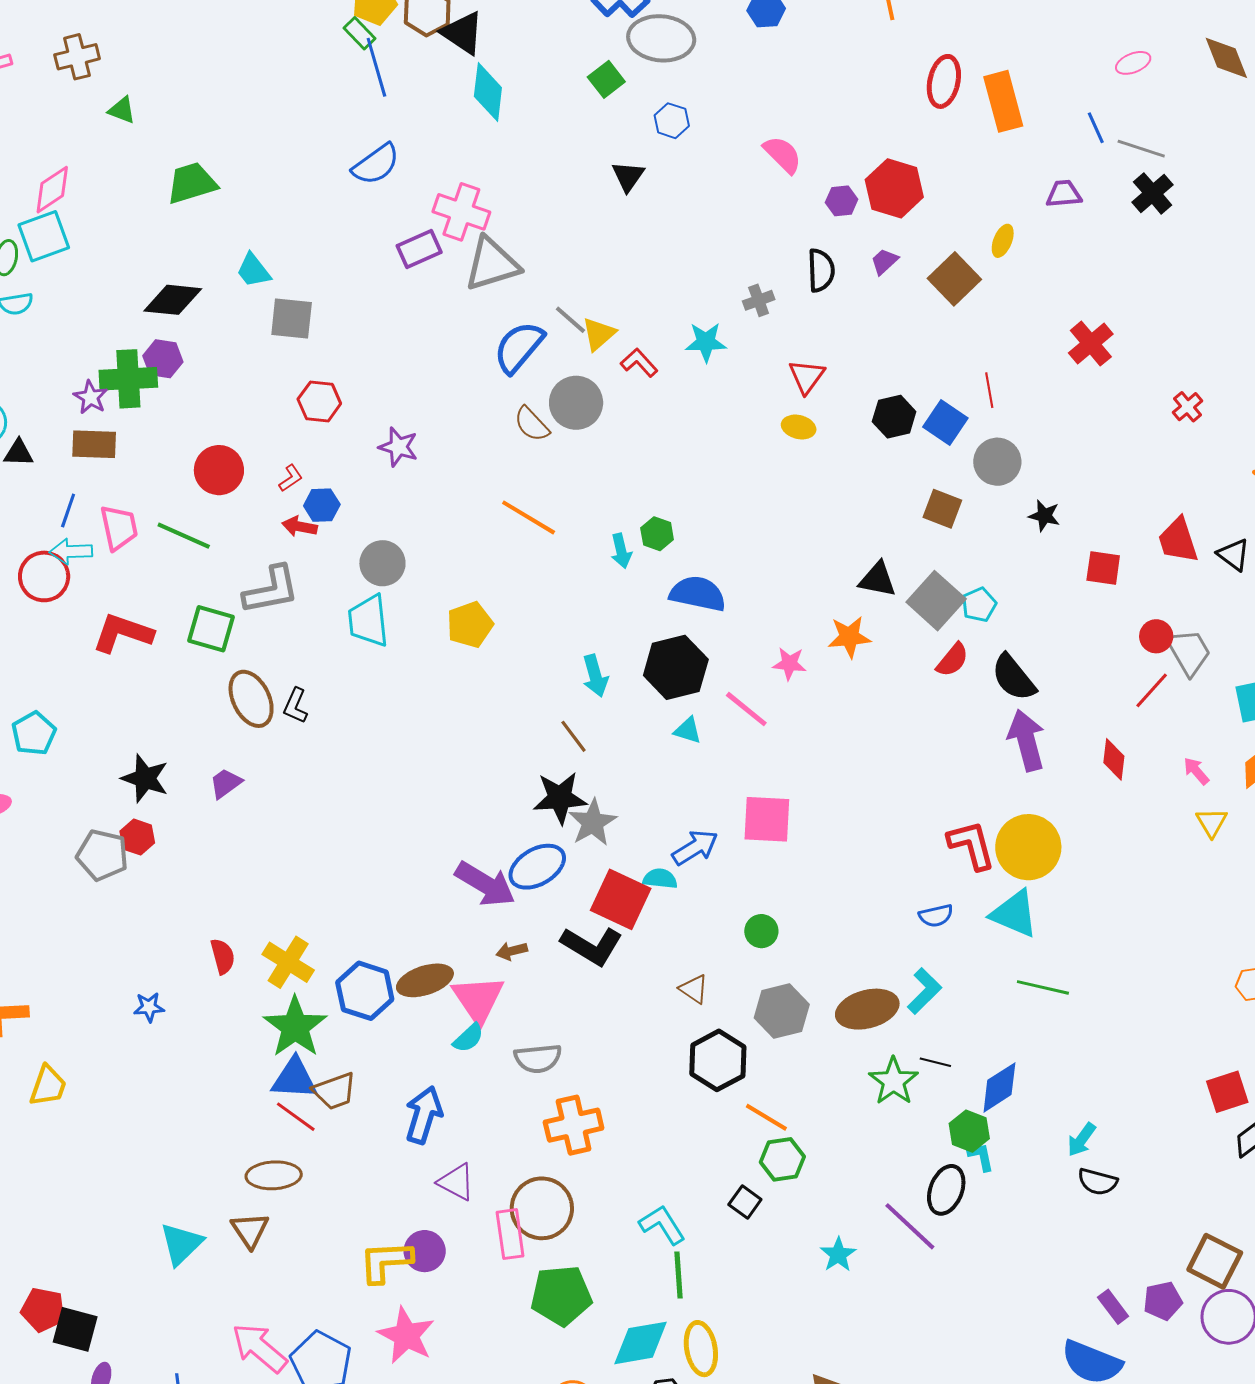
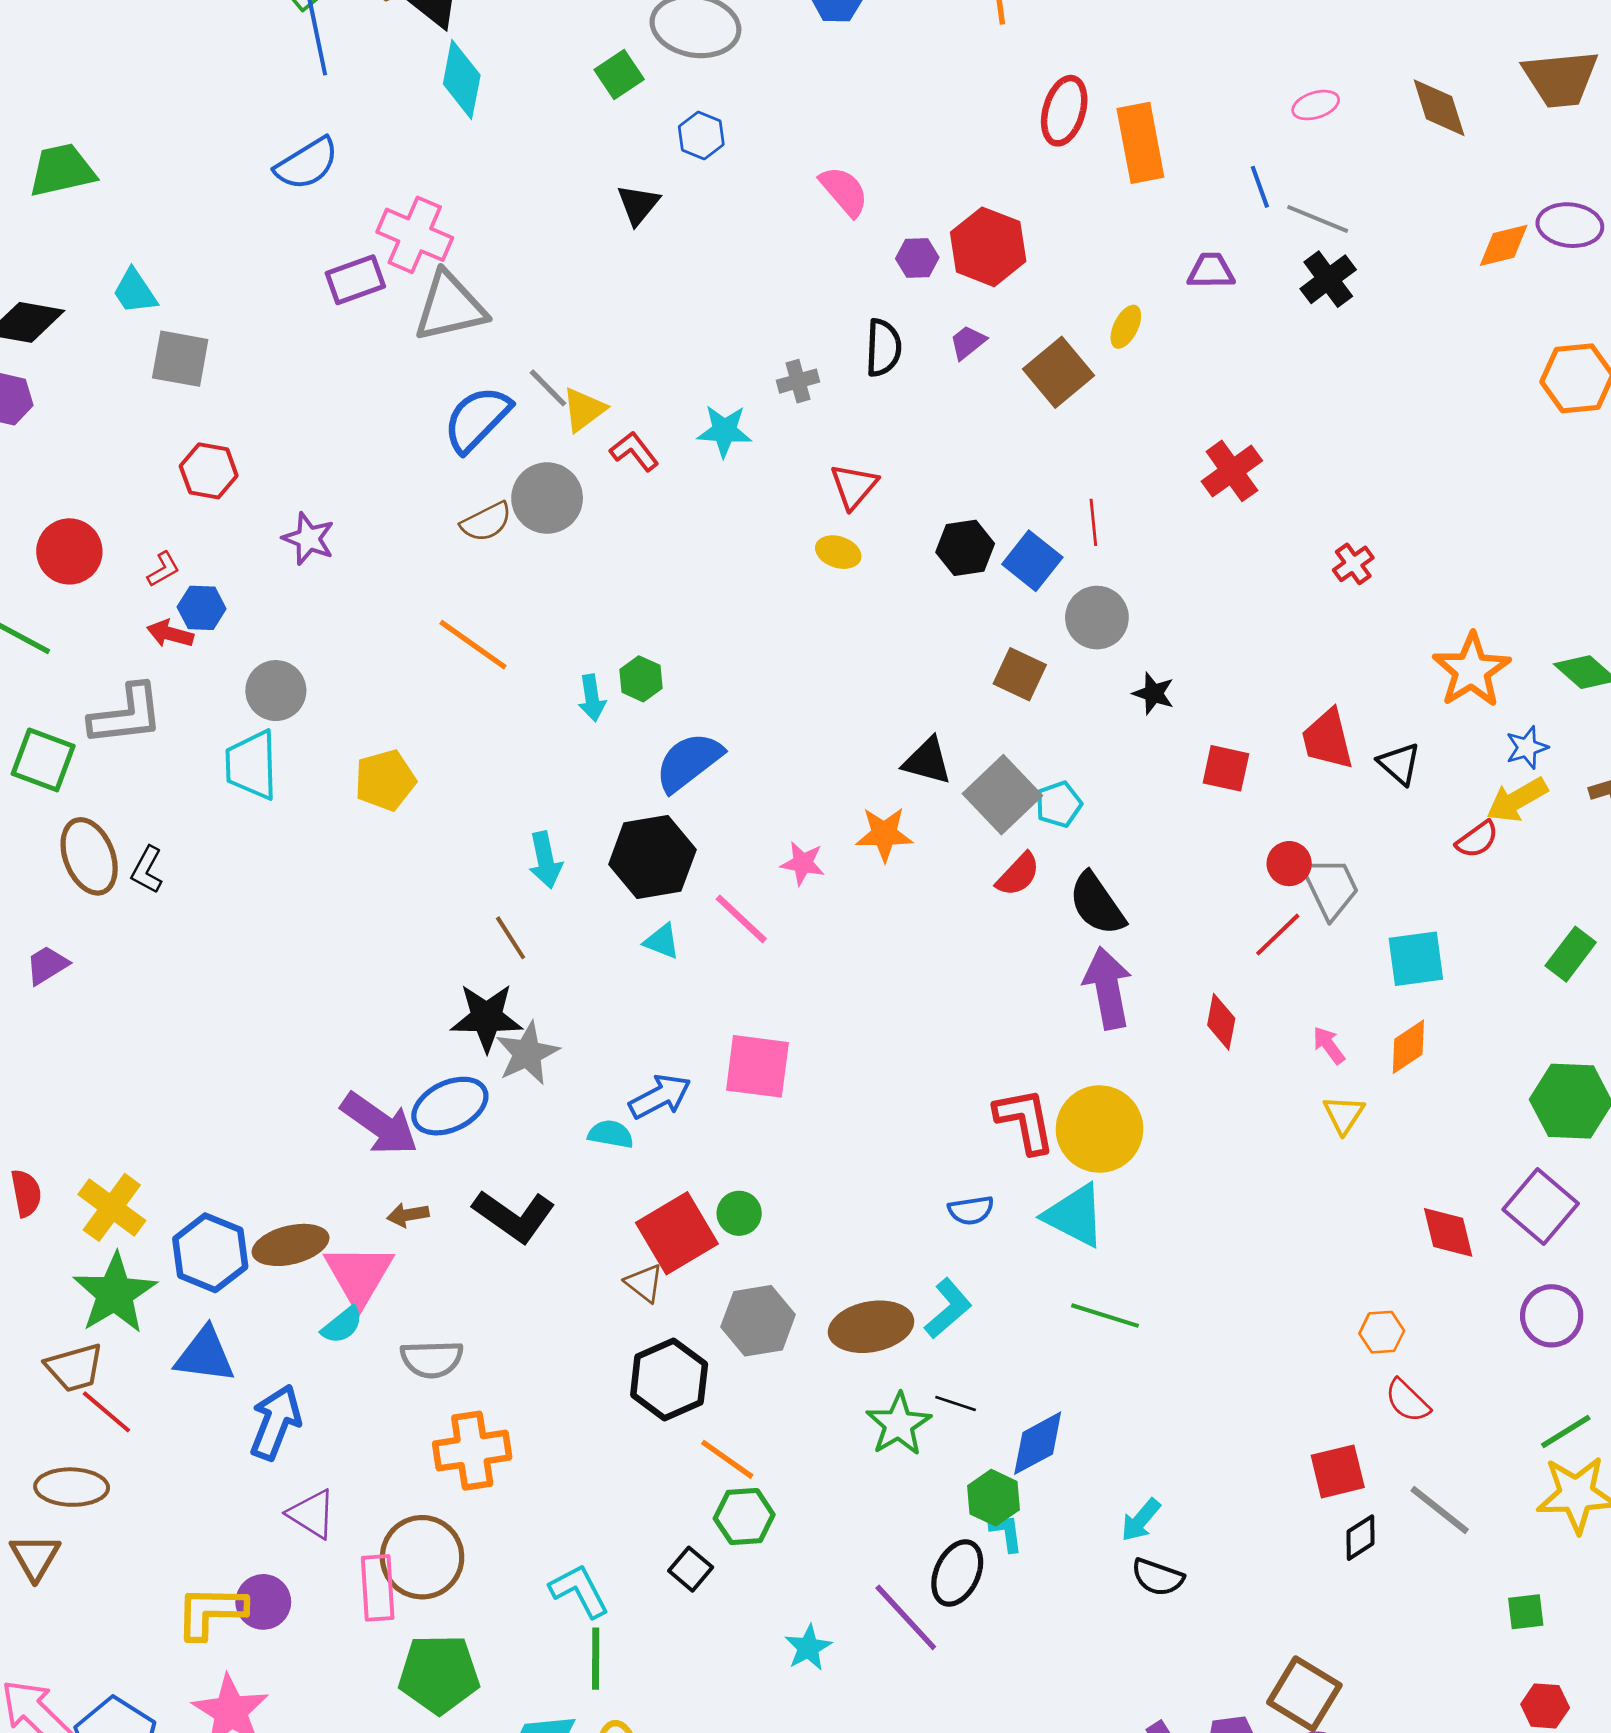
brown semicircle: (532, 424) -> (486, 522), turned -78
blue semicircle: (698, 594) -> (689, 762), turned -54
red square: (621, 899) -> (677, 1233), moved, turned 30
blue triangle: (294, 1079) -> (205, 1355), moved
brown trapezoid: (334, 1091) -> (74, 1368), moved

